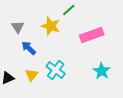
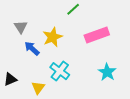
yellow star: (51, 26) -> (53, 37), moved, turned 30
yellow triangle: (32, 75) -> (38, 88), moved

